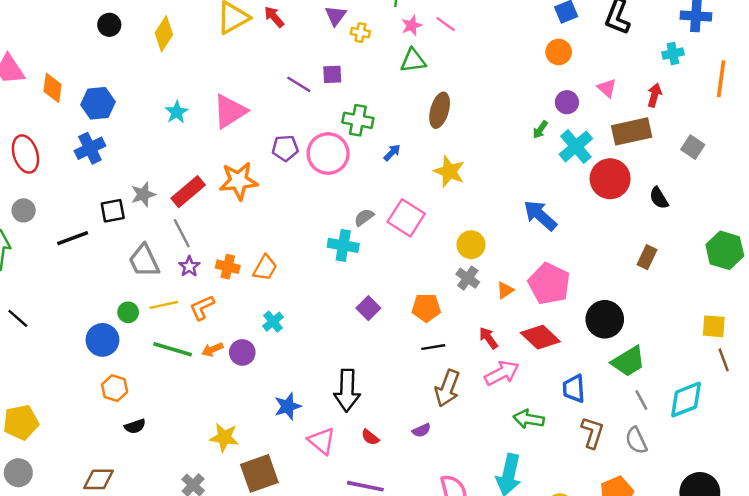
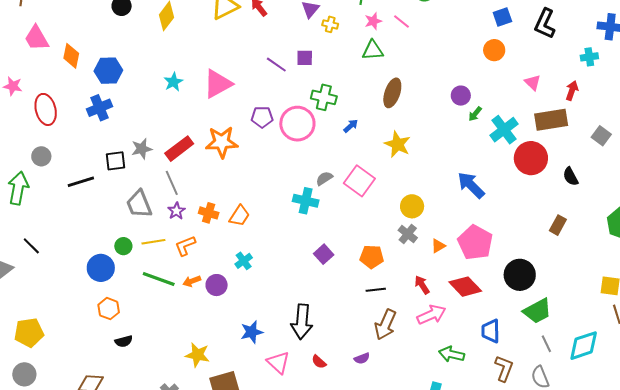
purple circle: (567, 102) -> (461, 96), moved

